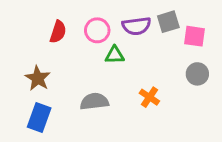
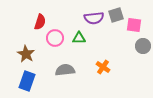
pink circle: (97, 30) -> (55, 38), moved
gray circle: (197, 74) -> (143, 46), moved

